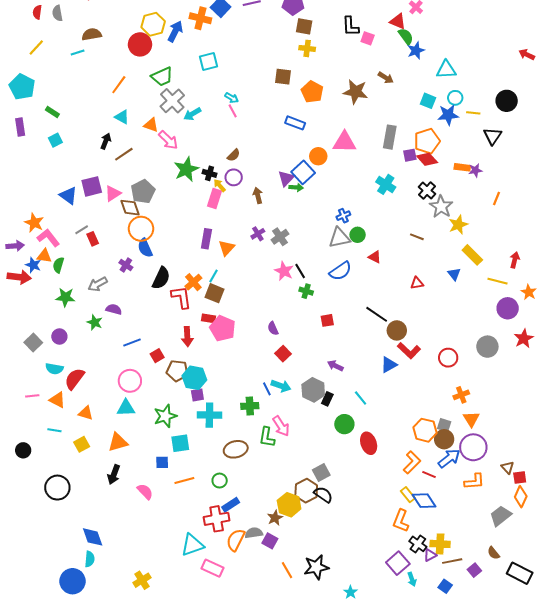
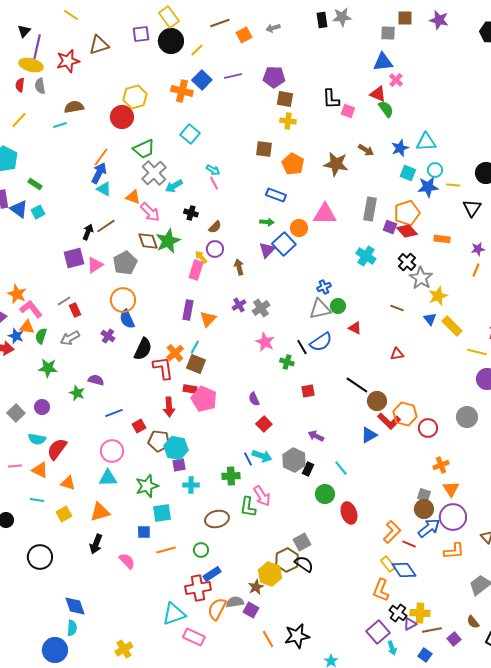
blue arrow: (175, 31) -> (99, 173), moved
blue star: (416, 50) -> (400, 148), moved
cyan square: (208, 62) -> (190, 134), turned -36
black arrow: (106, 141) -> (88, 232), moved
purple square: (410, 155) -> (390, 227), turned 32
purple star: (475, 170) -> (478, 249), moved
black cross: (209, 173) -> (191, 213), moved
green arrow: (296, 187) -> (267, 222), moved
blue triangle: (68, 196) -> (19, 209), moved
brown diamond: (130, 208) -> (148, 241), moved
black line: (300, 271) -> (302, 347), moved
blue triangle: (454, 274) -> (430, 319), moved
gray arrow: (98, 284) -> (70, 338), moved
cyan cross: (209, 415) -> (191, 485), size x0.7
orange hexagon: (425, 430) -> (405, 414), moved

